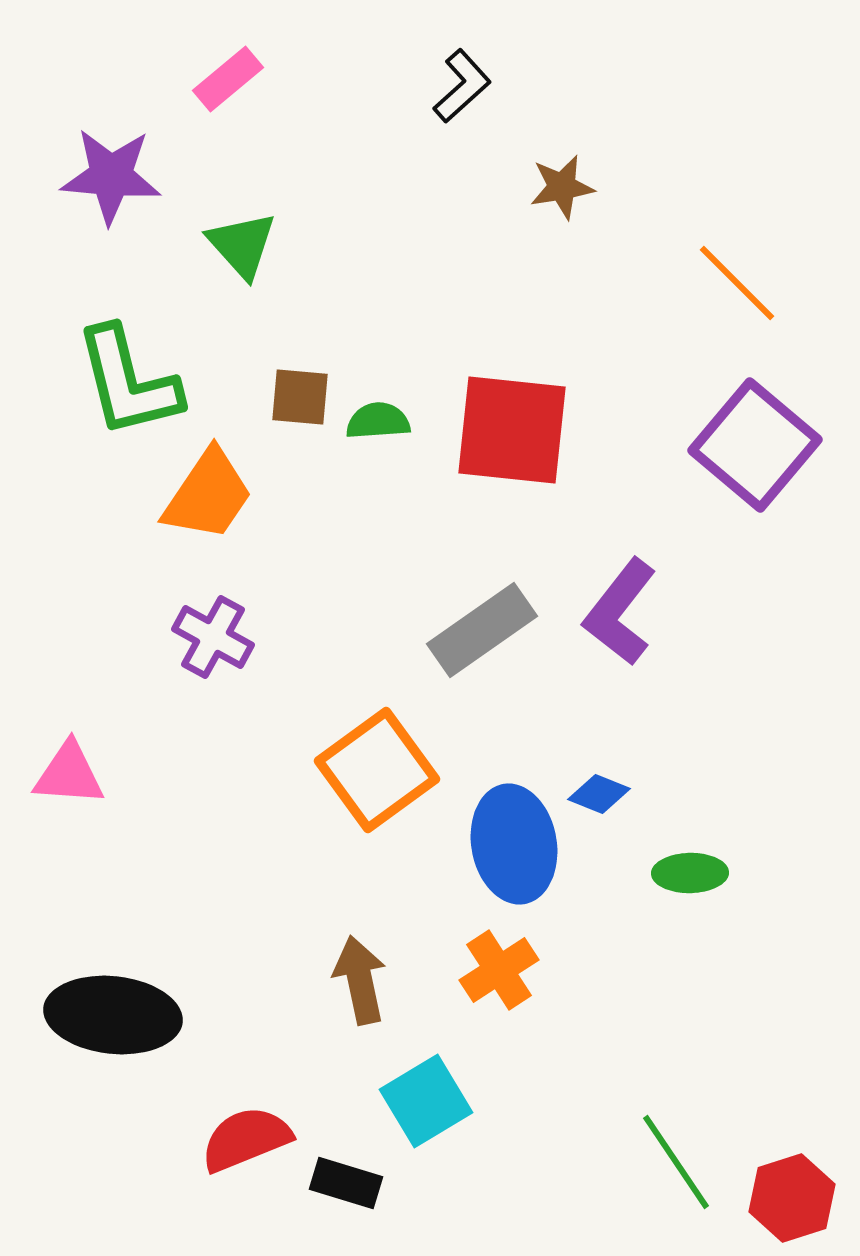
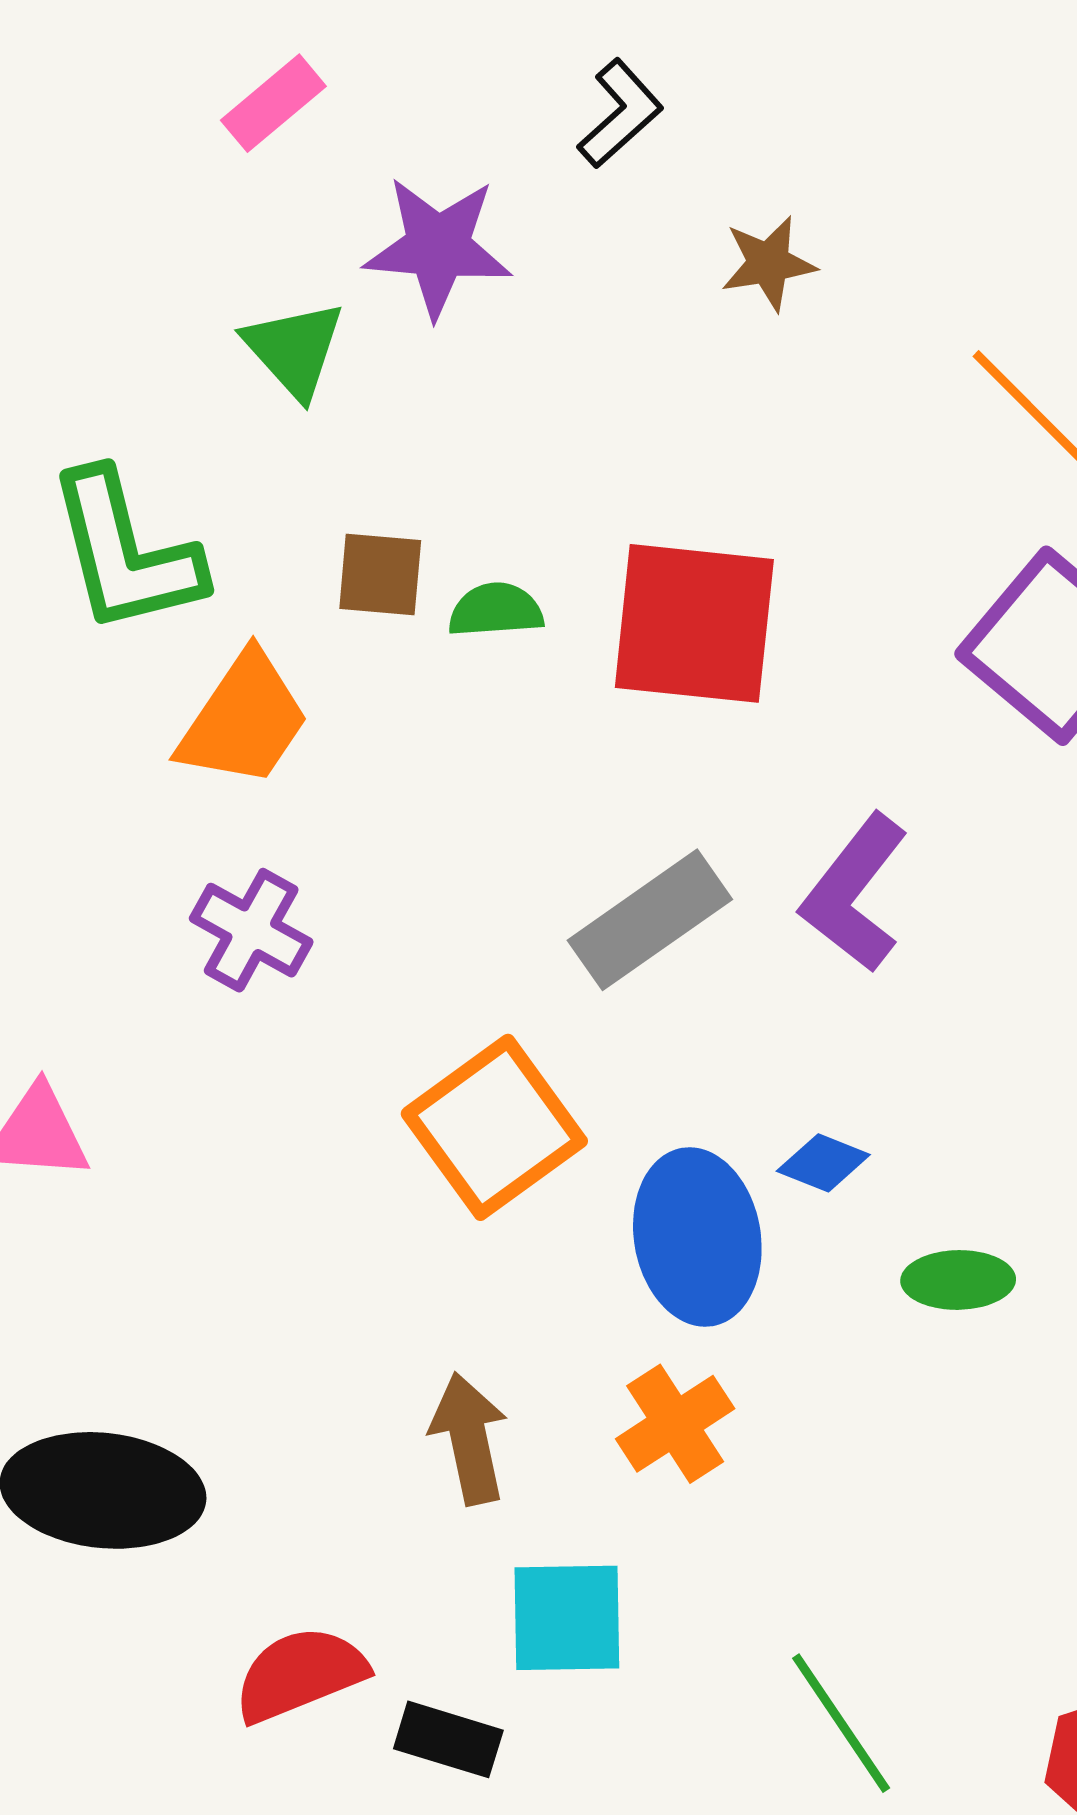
purple star: (111, 176) -> (438, 247), moved
cyan square: (426, 1101) -> (567, 1618), turned 30
green line: (676, 1162) -> (841, 1723), moved

